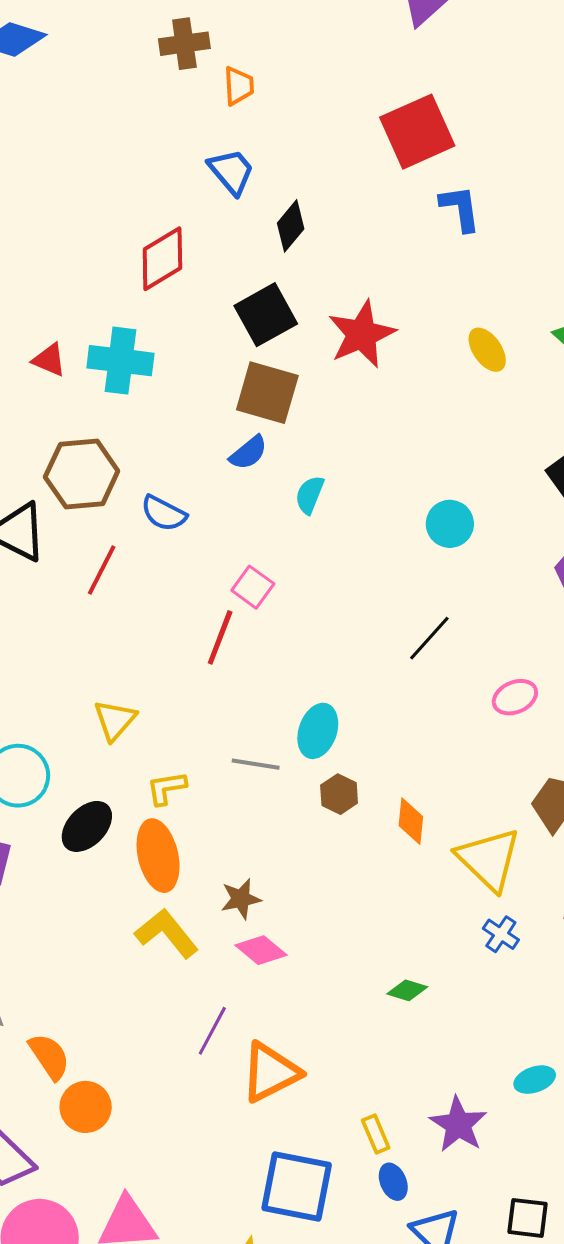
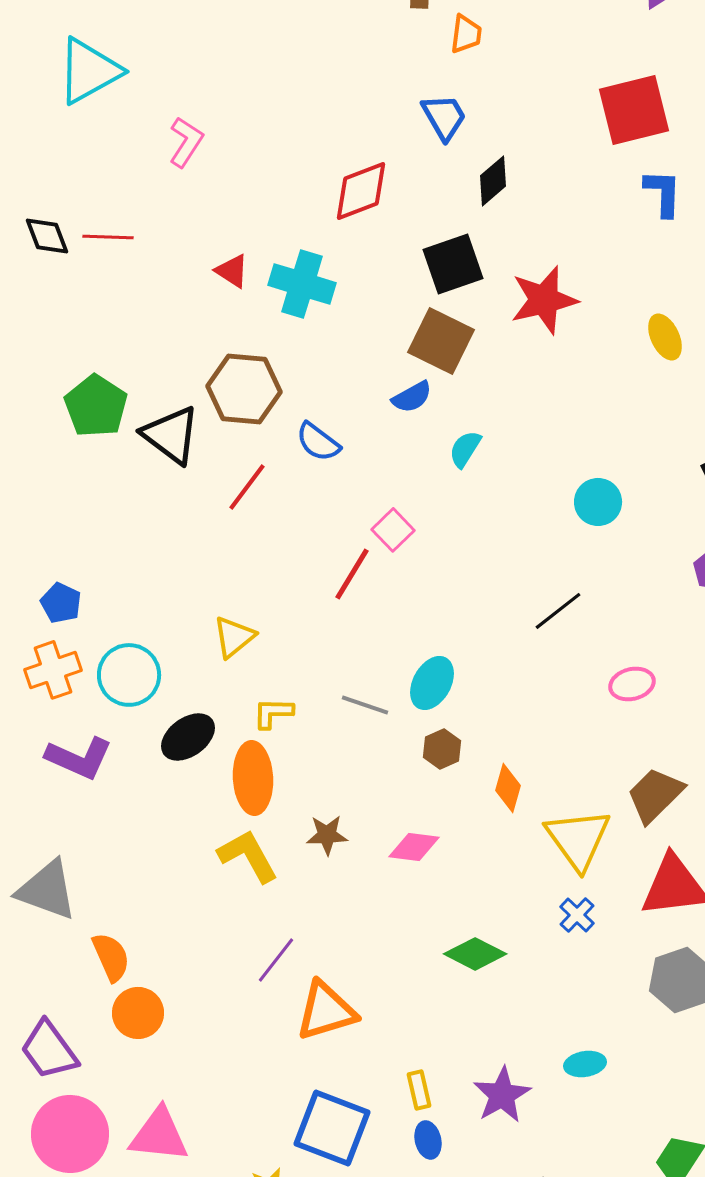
pink diamond: (261, 950) -> (414, 847), moved, turned -42
green diamond: (407, 990) -> (475, 954), size x1.5

